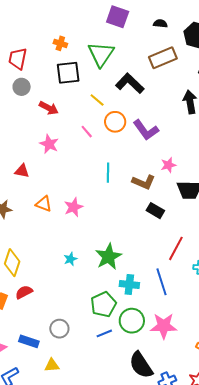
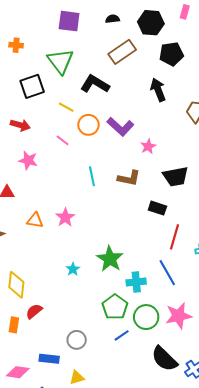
orange cross: (60, 43) -> (16, 45), moved
pink star: (168, 165) -> (148, 146), moved
black rectangle: (155, 211) -> (157, 208), moved

